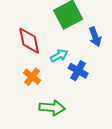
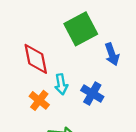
cyan arrow: (59, 56) -> (61, 84), moved, turned 108

